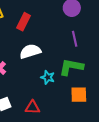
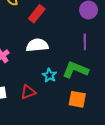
red triangle: (32, 107) -> (28, 92), moved, turned -35

